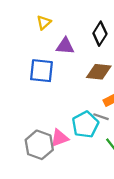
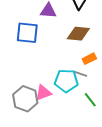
cyan pentagon: (85, 125) -> (66, 81), turned 30

